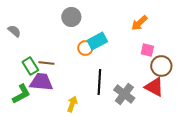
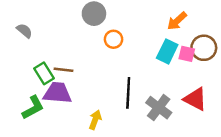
cyan rectangle: (97, 41) -> (167, 51), moved, turned -36
orange circle: (85, 48) -> (114, 39), moved
brown circle: (161, 66) -> (204, 48), moved

